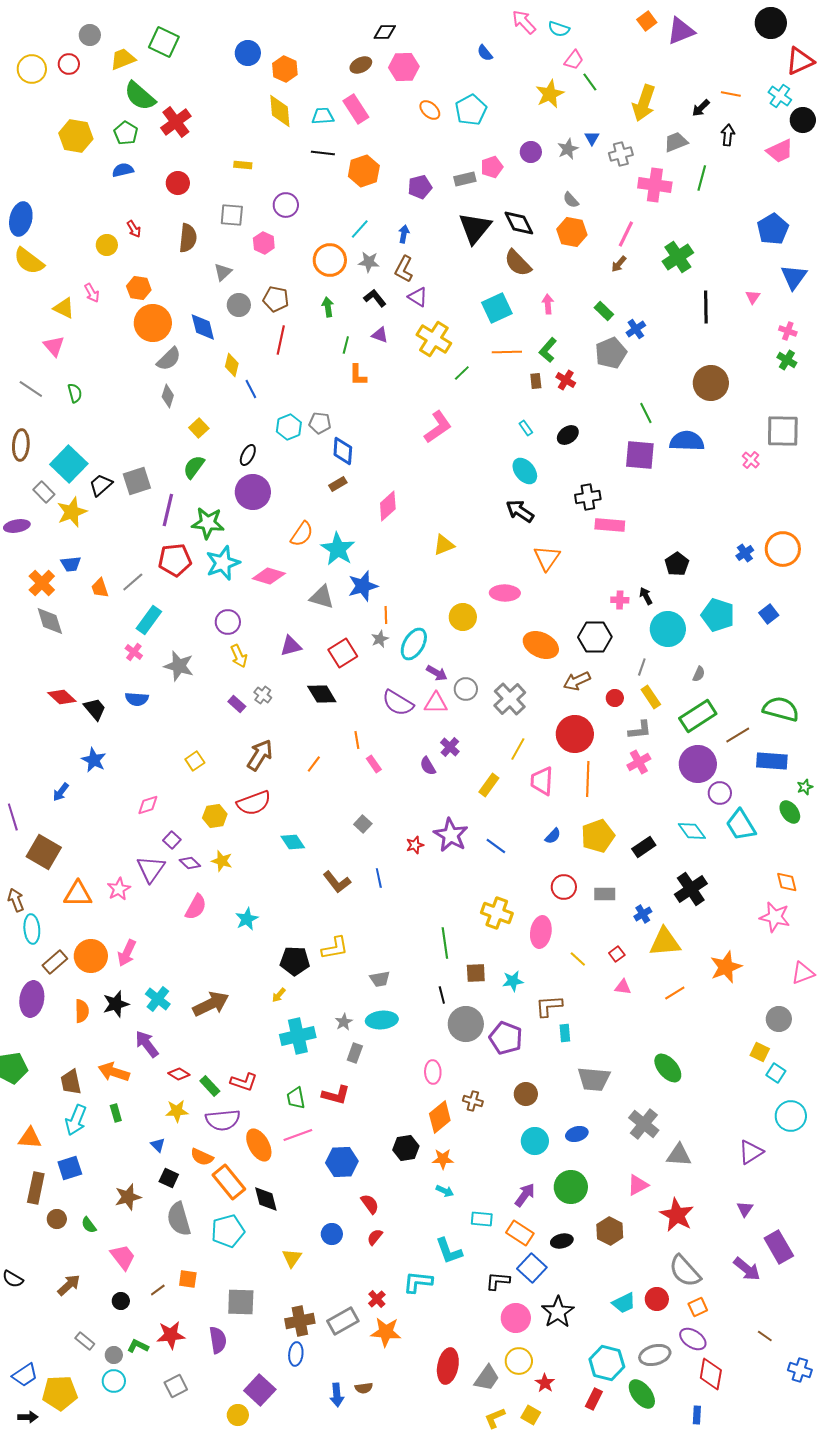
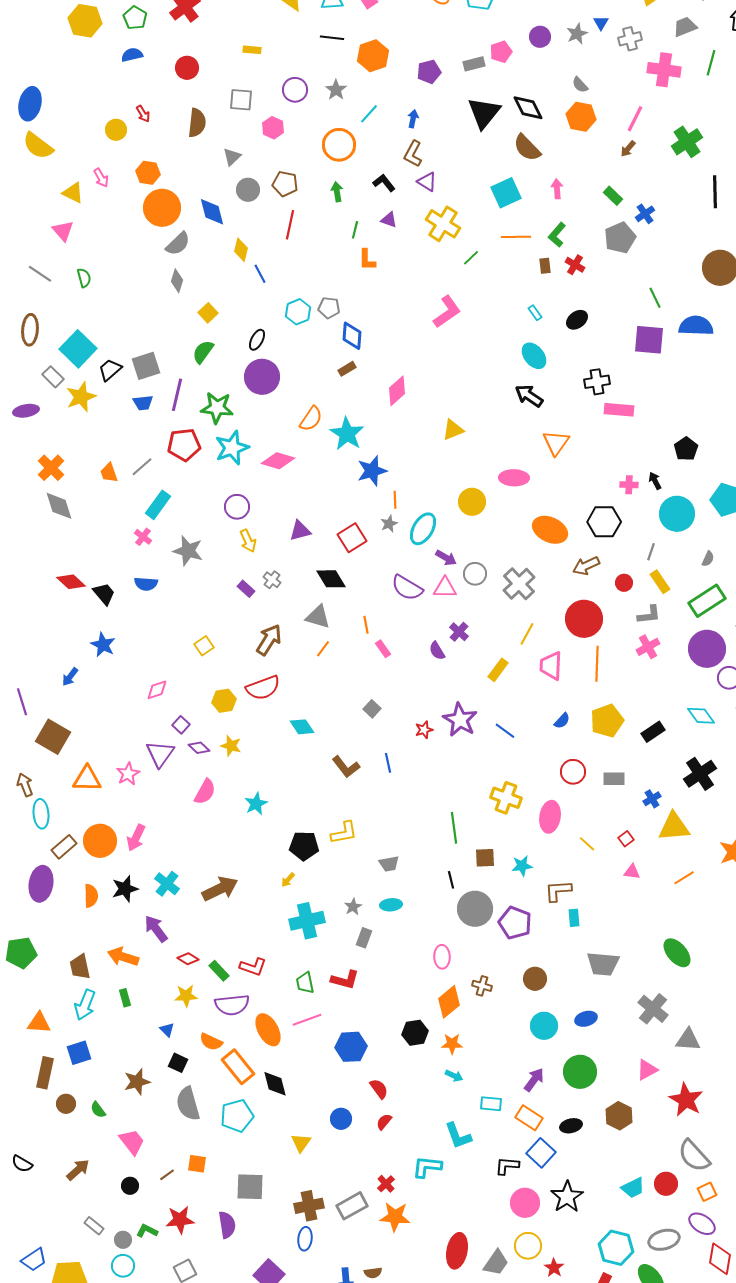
gray star: (369, 262) -> (336, 90), moved, turned 30
blue trapezoid: (71, 564) -> (143, 403), moved
gray triangle: (322, 597) -> (318, 617), moved
cyan ellipse: (382, 1020) -> (391, 905), size x0.7

